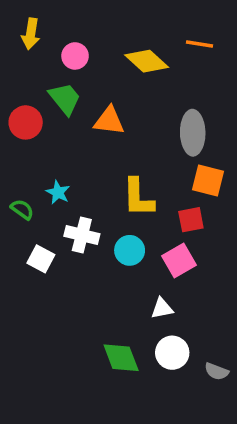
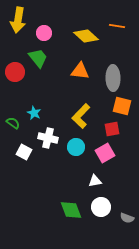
yellow arrow: (31, 34) -> (18, 20), size x1.4
orange triangle: (109, 121) -> (80, 71), moved
yellow L-shape: (138, 198) -> (81, 116), turned 45

